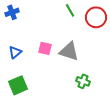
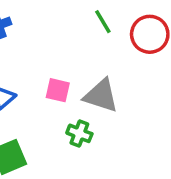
green cross: (83, 81) -> (79, 133), moved

